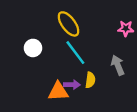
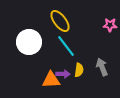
white circle: (33, 48) -> (29, 42), size x1.6
gray arrow: (118, 65) -> (102, 67), moved

